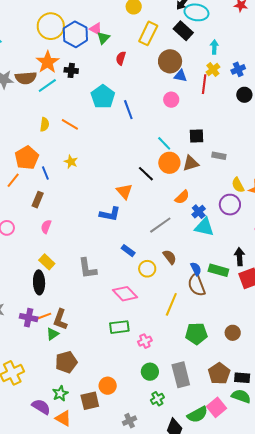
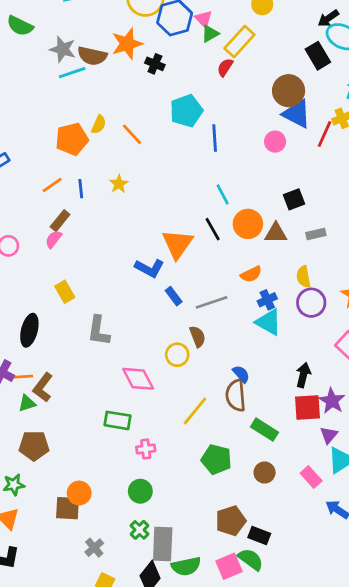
yellow rectangle: (148, 33) -> (239, 41), moved
blue triangle: (180, 76) -> (297, 114), size x1.6
cyan line: (47, 85) -> (72, 73), moved
black square: (196, 136) -> (294, 199), turned -35
cyan line: (164, 143) -> (223, 194), moved
gray rectangle: (219, 156) -> (316, 234), turned -40
orange pentagon: (27, 158) -> (72, 139), moved
orange line: (13, 180) -> (52, 185), moved
yellow semicircle: (238, 185) -> (303, 277), moved
orange triangle: (124, 191) -> (178, 244), size x1.4
pink semicircle: (46, 227) -> (54, 239), moved
blue rectangle: (128, 251) -> (174, 296), moved
brown semicircle: (170, 257) -> (198, 337), moved
yellow rectangle: (47, 262) -> (65, 292), moved
blue semicircle: (196, 269) -> (241, 374), turned -32
green rectangle: (218, 270) -> (265, 430), moved
gray rectangle: (181, 375) -> (163, 544), moved
green cross: (157, 399) -> (140, 530), turned -32
brown square: (90, 401) -> (68, 508), moved
pink square: (217, 407) -> (229, 566), moved
gray cross: (130, 421) -> (94, 548), turned -32

